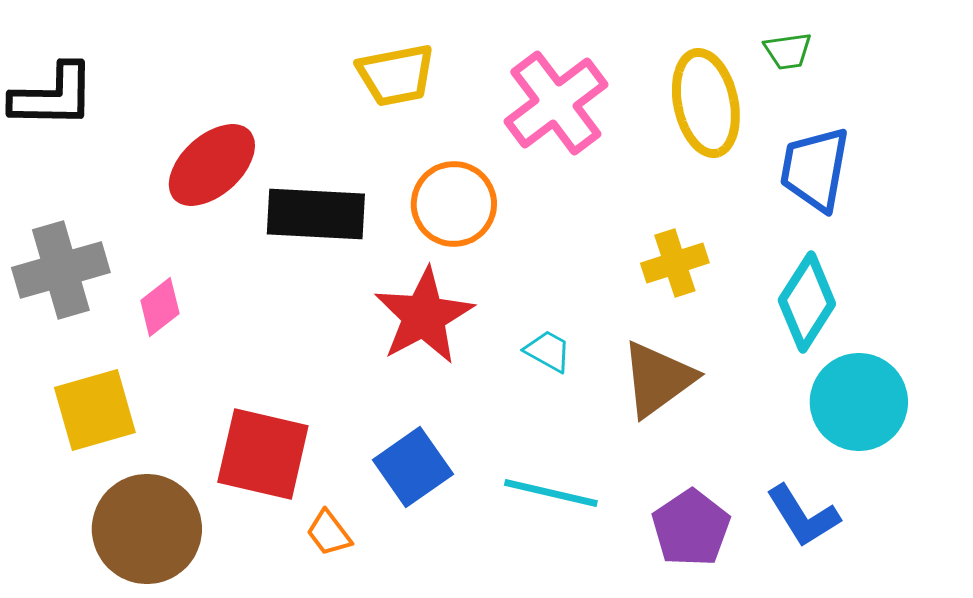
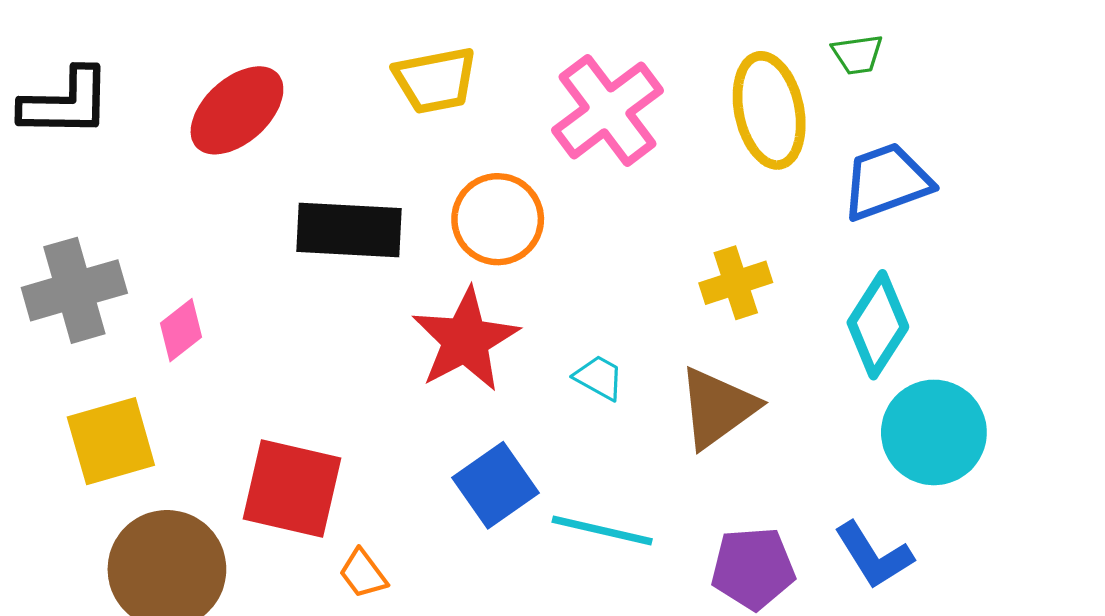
red ellipse: (212, 165) -> (237, 110), moved
blue trapezoid: (815, 169) -> (887, 181), turned 60
blue square: (413, 467) -> (496, 485), moved
purple pentagon: (691, 528) -> (753, 568), turned 30

